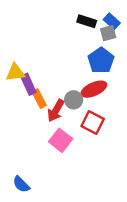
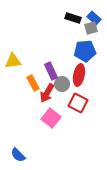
blue pentagon: (101, 61) -> (85, 51), turned 30
purple rectangle: (28, 84) -> (51, 71), moved
red ellipse: (94, 89) -> (79, 75), turned -55

